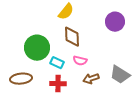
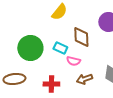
brown diamond: (72, 37) -> (81, 37), moved
cyan rectangle: (57, 63) -> (60, 48), moved

